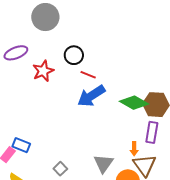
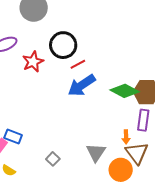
black circle: (74, 55) -> (63, 45), size x1.4
red line: (88, 75) -> (78, 64), turned -49

